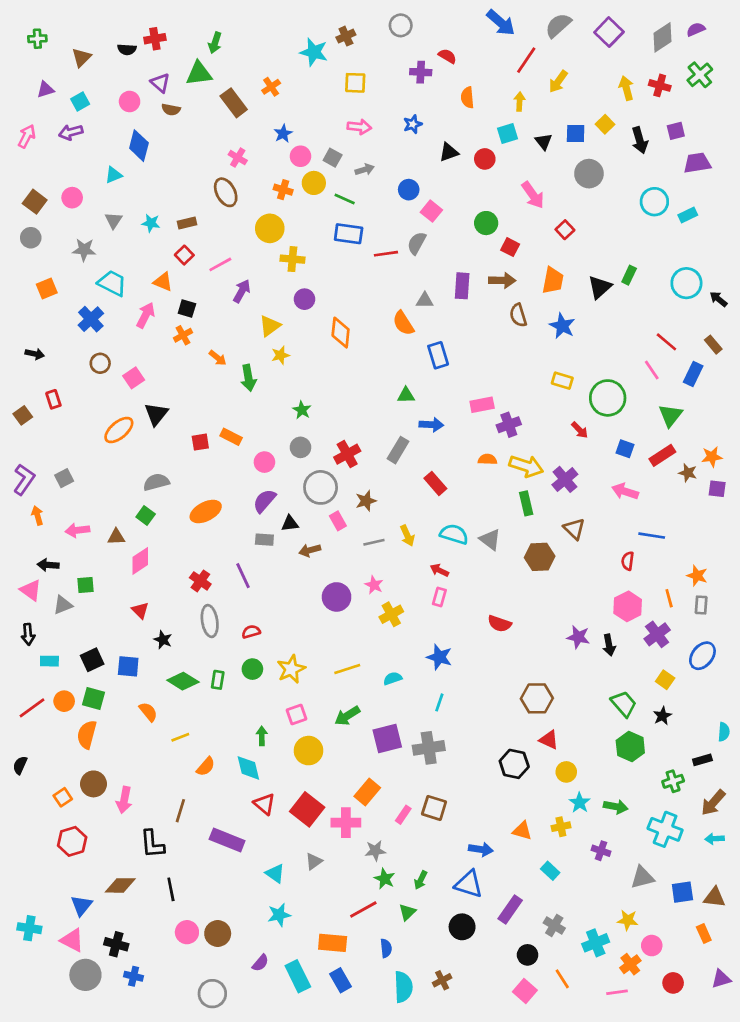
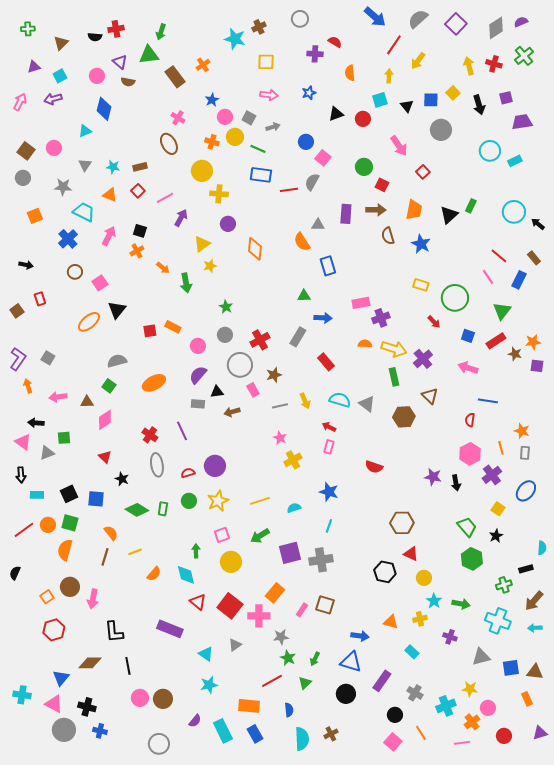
orange triangle: (163, 282) -> (110, 195), moved
gray square: (64, 478) -> (48, 358), turned -32
purple circle: (337, 597) -> (215, 466), moved
brown line: (180, 811) -> (105, 557), moved

